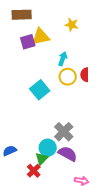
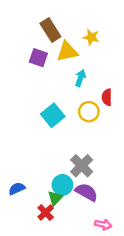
brown rectangle: (22, 15) -> (50, 30), moved, turned 60
yellow triangle: (41, 37) -> (67, 52), moved
purple square: (28, 42) -> (38, 58), turned 35
yellow circle: (68, 77) -> (89, 112), moved

